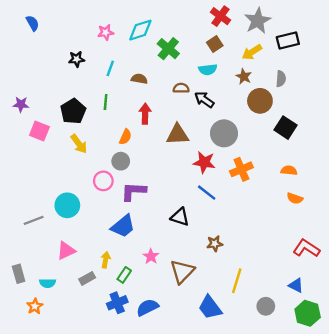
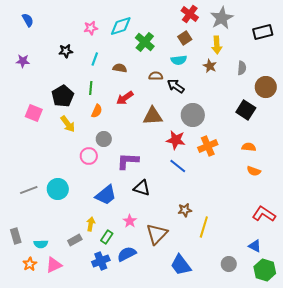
black rectangle: (288, 40) -> (263, 32), moved
yellow arrow: (252, 52) -> (217, 45), turned -60
brown circle: (260, 101) -> (266, 87), moved
purple star: (21, 104) -> (23, 61), moved
red arrow: (145, 114) -> (125, 98), turned -126
orange semicircle: (125, 137) -> (97, 111), moved
purple L-shape: (133, 191) -> (128, 161), moved
cyan circle: (67, 205) -> (58, 189), moved
black triangle: (180, 217) -> (142, 188), moved
pink triangle: (66, 251) -> (54, 265), moved
yellow line: (237, 281) -> (204, 227), moved
blue semicircle: (147, 307) -> (127, 254), moved

